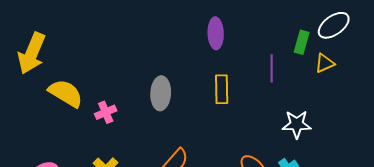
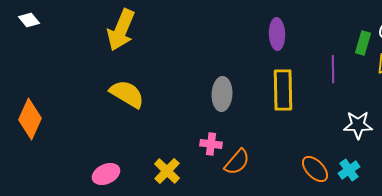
yellow arrow: (32, 53) -> (121, 30), moved
yellow rectangle: (222, 89) -> (283, 90), size x1.4
pink cross: (106, 112) -> (211, 144), moved, turned 30

